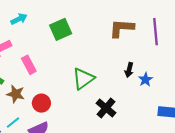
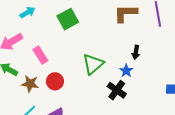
blue star: (145, 80) -> (126, 71), moved
red circle: (41, 103) -> (55, 81), moved

